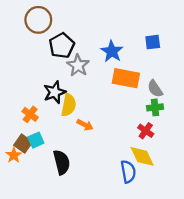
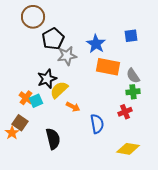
gray star: (78, 65) -> (67, 56), turned 30
yellow semicircle: (69, 105) -> (59, 90), turned -144
red cross: (146, 131) -> (125, 112), turned 32
cyan square: (36, 140) -> (36, 101), moved
yellow diamond: (142, 156) -> (128, 149), moved, turned -55
blue semicircle: (128, 172) -> (97, 124), moved

